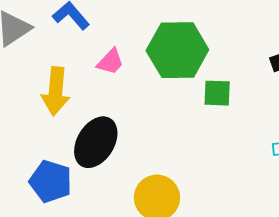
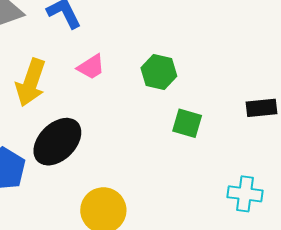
green hexagon: (177, 50) -> (159, 72), size x0.6

